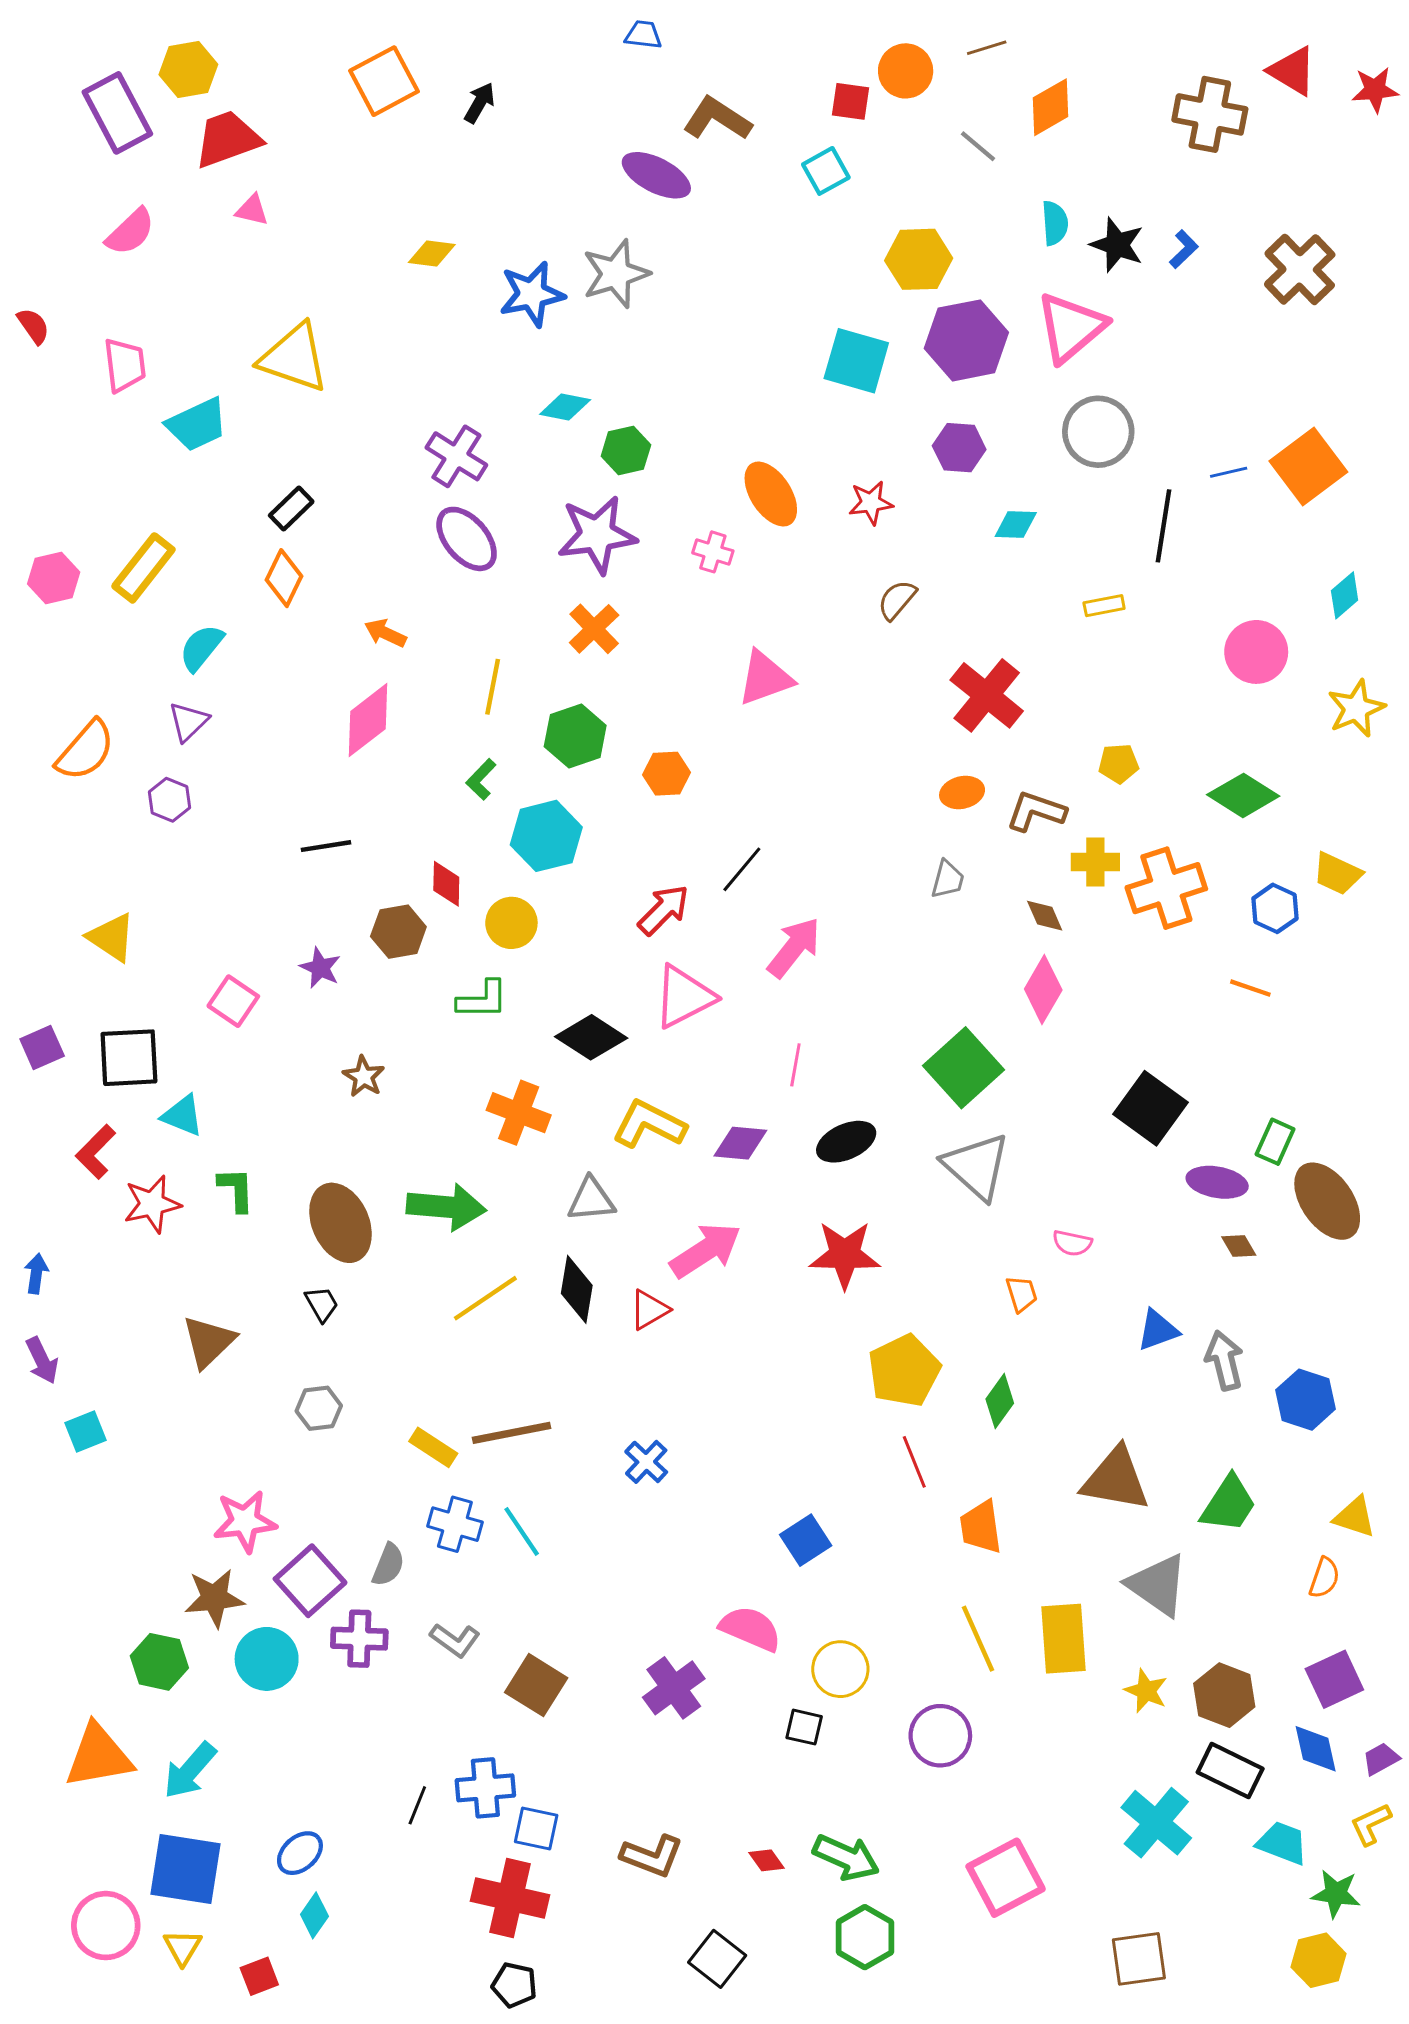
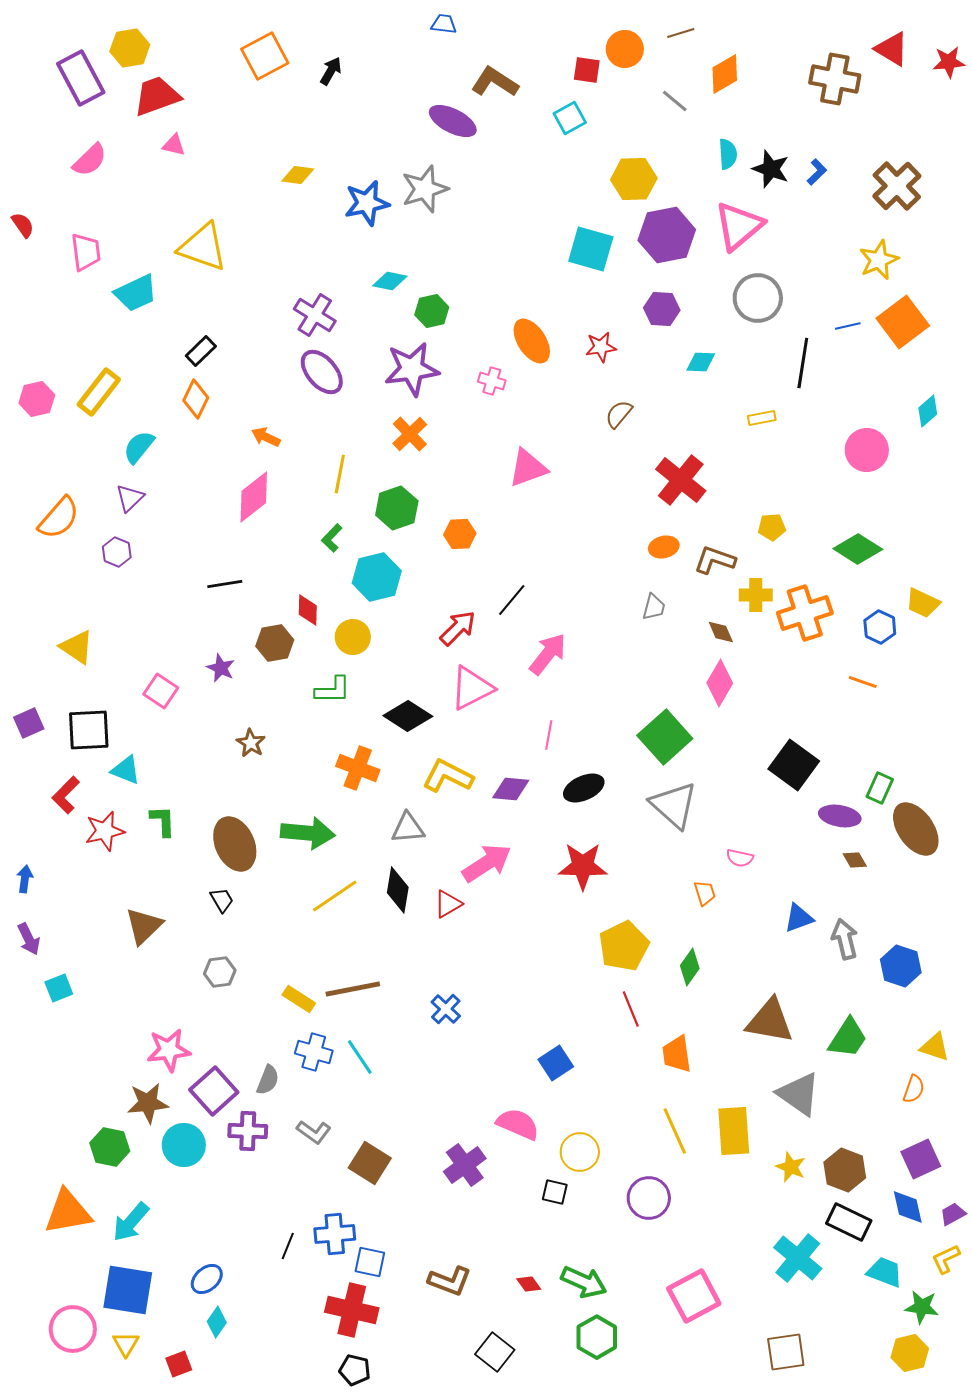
yellow star: (1356, 708) -> (879, 260), moved

